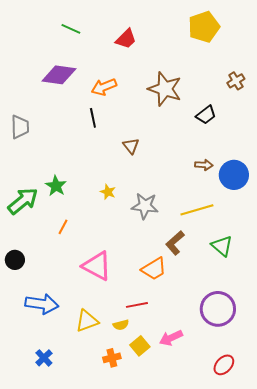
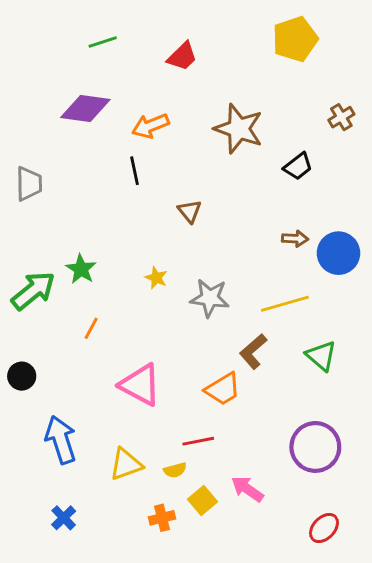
green line: (71, 29) -> (103, 42), turned -42
blue arrow: (42, 304) -> (61, 440), turned -116
pink arrow: (171, 338) -> (247, 489), turned 60

